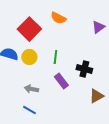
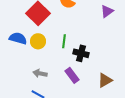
black cross: (84, 69) -> (81, 53), moved
purple rectangle: (61, 81) -> (72, 75), moved

